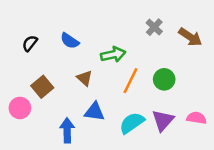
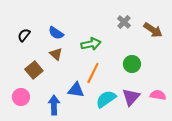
brown triangle: (85, 78) -> (56, 54), moved
orange line: (131, 81) -> (93, 73), moved
pink circle: (20, 108) -> (21, 97), moved

